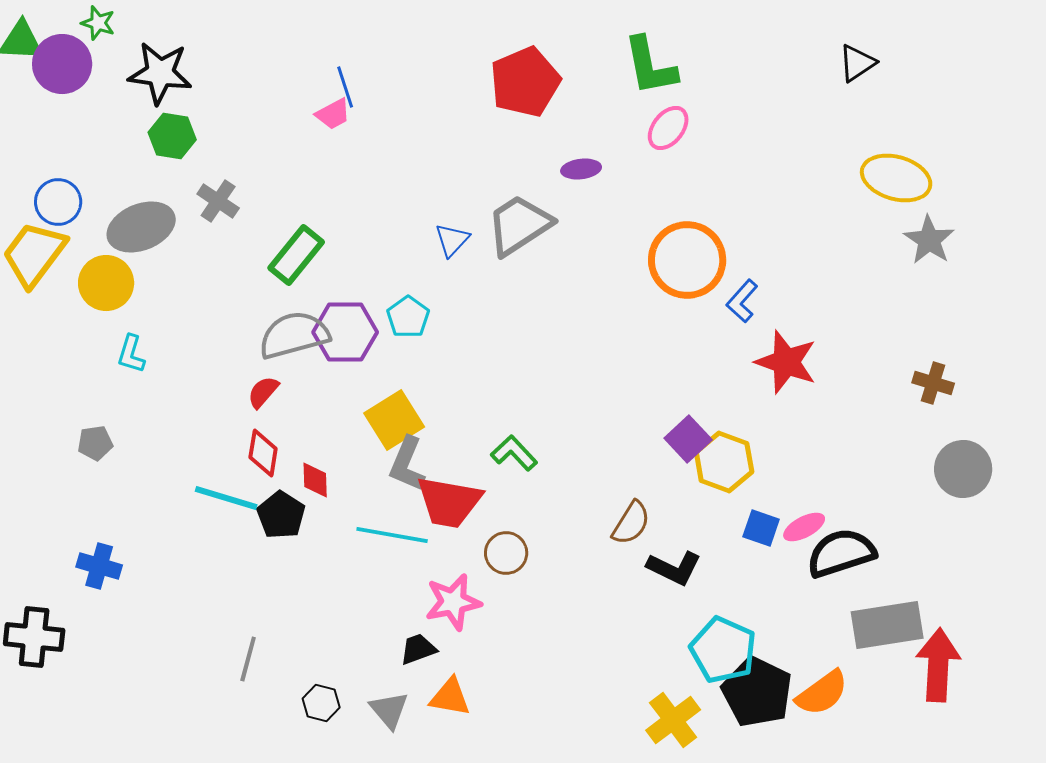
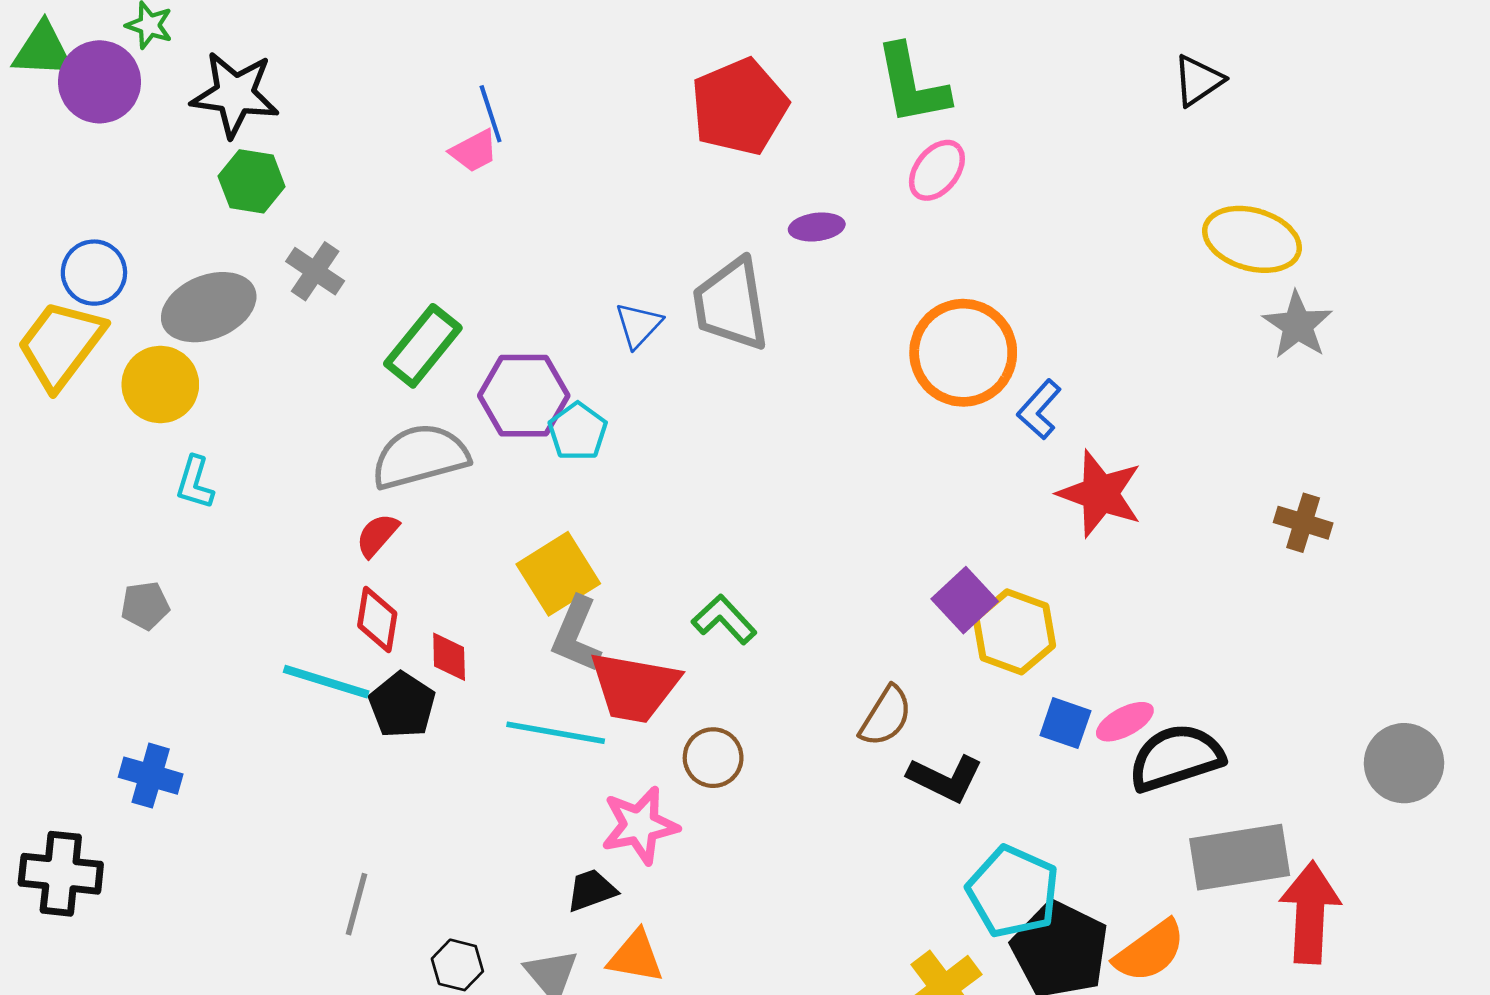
gray trapezoid: (519, 225) -> (731, 304), turned -66
purple hexagon: (345, 332) -> (524, 396), moved
gray circle: (963, 469) -> (1404, 763), moved

